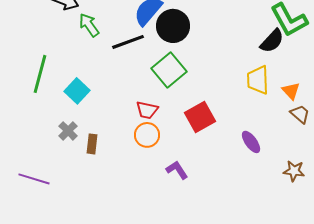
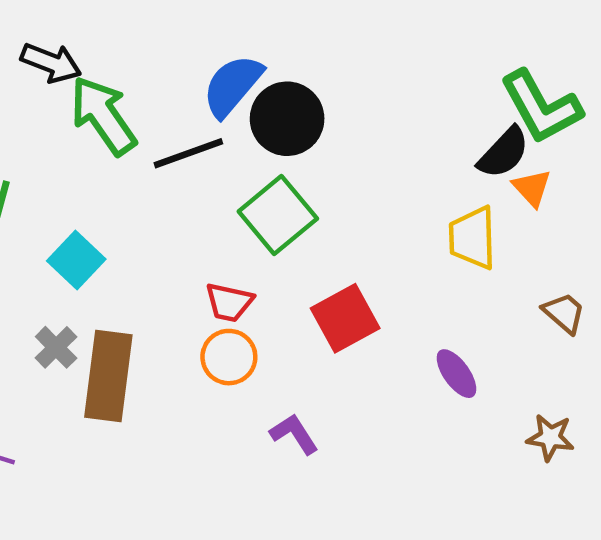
green arrow: (89, 25) -> (103, 116), size x1.5
orange triangle: (291, 91) -> (532, 188), moved
brown rectangle: (92, 144) -> (108, 376), size x2.0

